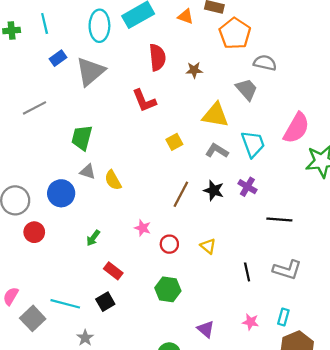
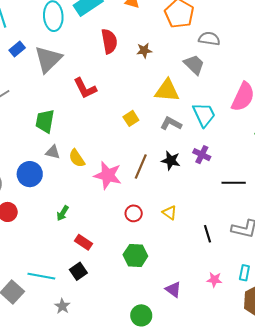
red L-shape: (144, 101) -> (85, 88), moved
pink star: (143, 228) -> (108, 175), moved, size x1.8

